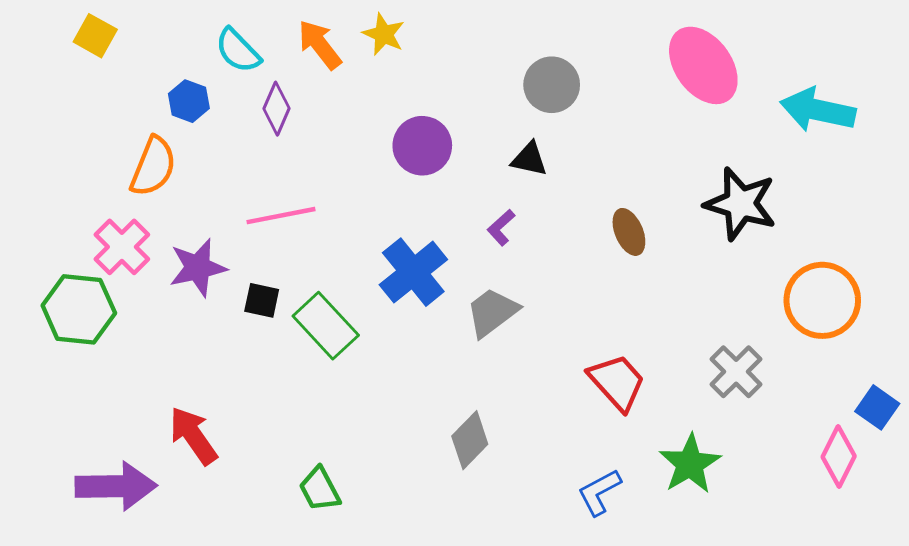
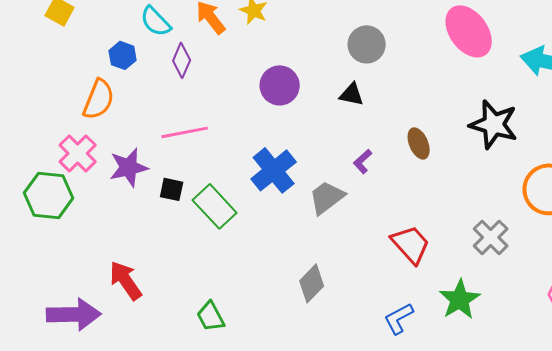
purple L-shape: (501, 228) -> (363, 161), moved

